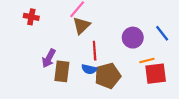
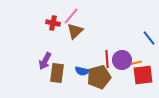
red cross: (31, 17) -> (53, 23), moved
purple circle: (133, 38) -> (122, 60), moved
red line: (95, 51) -> (107, 59), moved

